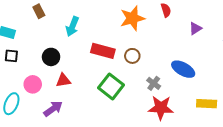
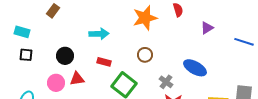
brown rectangle: (39, 11) -> (53, 11), turned 64
cyan arrow: (72, 26) -> (99, 34), moved, turned -114
red rectangle: (103, 51) -> (104, 62), moved, size x0.6
pink circle: (33, 84) -> (56, 83), moved

